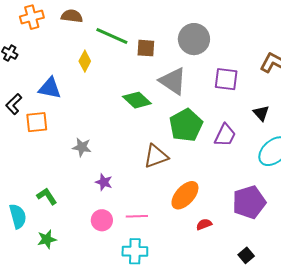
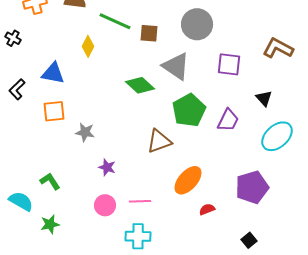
orange square: (37, 122) -> (54, 111), moved
cyan semicircle: (18, 216) -> (21, 201), turned -45

